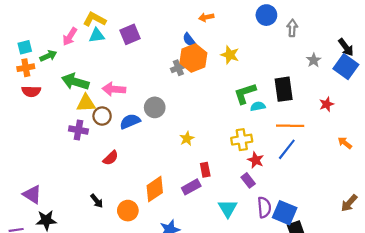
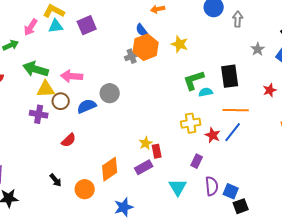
yellow star: (187, 139) -> (146, 143), moved
red star: (256, 160) -> (213, 135), moved
purple rectangle: (248, 180) -> (197, 161), turned 64
blue square: (285, 213) -> (231, 191), size x0.7

